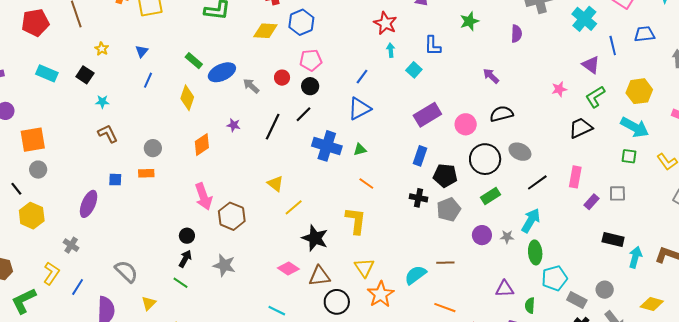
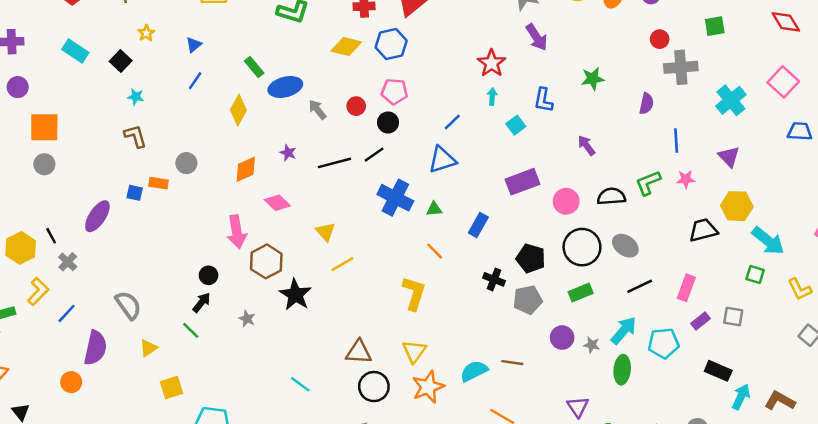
blue line: (613, 45) -> (676, 141), moved
purple arrow: (491, 76) -> (586, 145), moved
yellow hexagon: (639, 91) -> (737, 206), moved
green L-shape: (595, 97) -> (648, 183), moved
black line: (273, 127) -> (334, 163), turned 40
blue rectangle: (420, 156) -> (478, 225), moved
orange rectangle: (146, 173) -> (158, 183), moved
black line: (16, 189) -> (51, 236), moved
yellow hexagon: (32, 216) -> (21, 248), moved
black star: (315, 238) -> (295, 295), moved
gray star: (224, 265) -> (247, 319), size x0.6
pink diamond: (288, 268) -> (277, 203), moved
cyan pentagon: (554, 278) -> (664, 343), moved
purple triangle: (505, 289) -> (578, 407), turned 48

